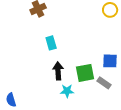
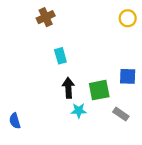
gray rectangle: (104, 83) -> (121, 114), moved

